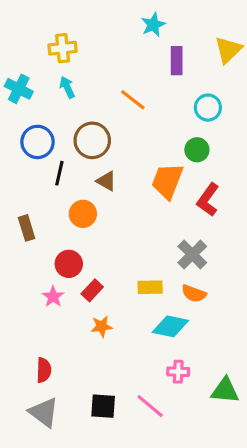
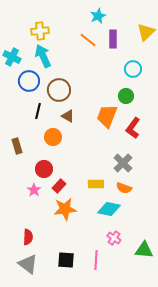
cyan arrow: (67, 87) -> (43, 56), size x1.6
orange line: (133, 100) -> (88, 40), moved
blue circle: (38, 142) -> (29, 81), moved
orange star: (102, 326) -> (65, 209), size x1.6
pink cross: (178, 372) -> (114, 238), turned 32
pink line: (150, 406) -> (96, 260), turned 54

